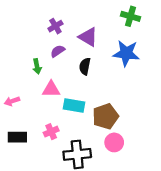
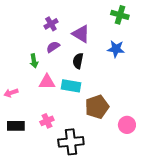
blue star: (126, 53) -> (116, 49), size x0.7
cyan rectangle: (74, 105) -> (71, 86), moved
pink circle: (114, 142) -> (127, 125), moved

